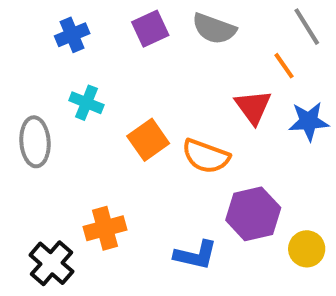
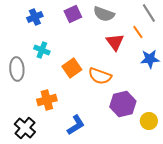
red triangle: (253, 107) -> (115, 42), moved
orange cross: (105, 228) -> (47, 100), moved
blue L-shape: (196, 255) -> (76, 125), moved, turned -45

